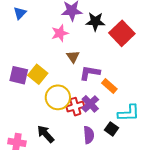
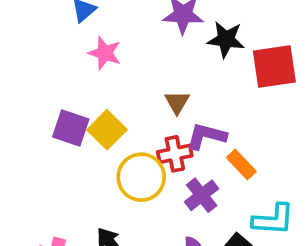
pink star: (60, 33) -> (105, 53), moved, turned 30
red square: (122, 33) -> (274, 66), turned 30
red cross: (75, 107) -> (175, 154), moved

